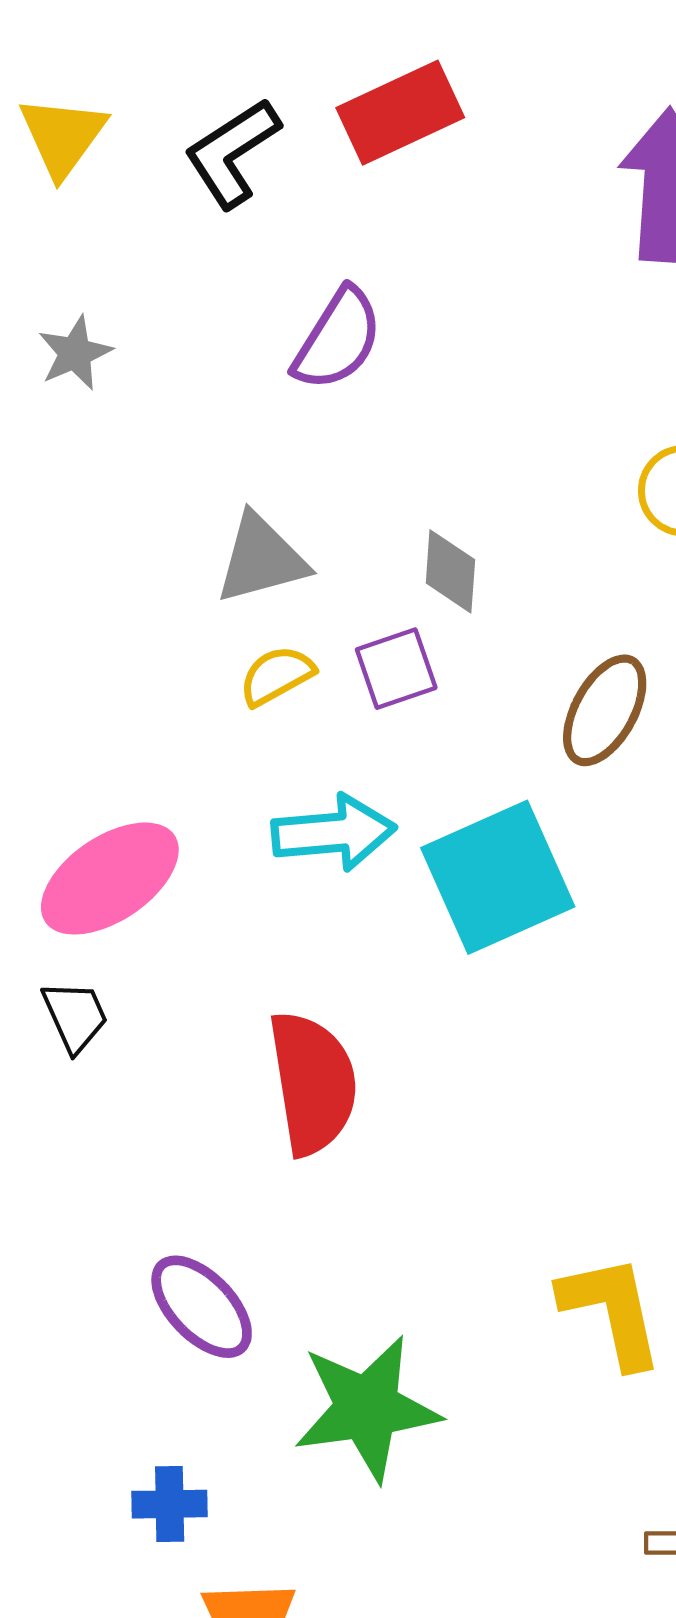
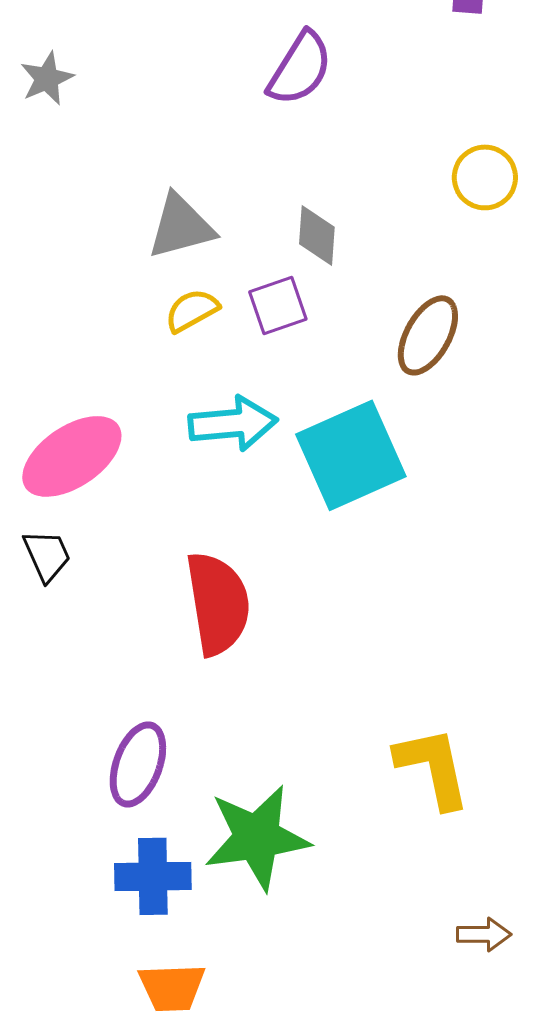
purple semicircle: (338, 339) -> (300, 68), moved
purple ellipse: (202, 1307) -> (138, 764), turned 64
blue cross: (170, 1504) -> (153, 876), moved, size x1.4

